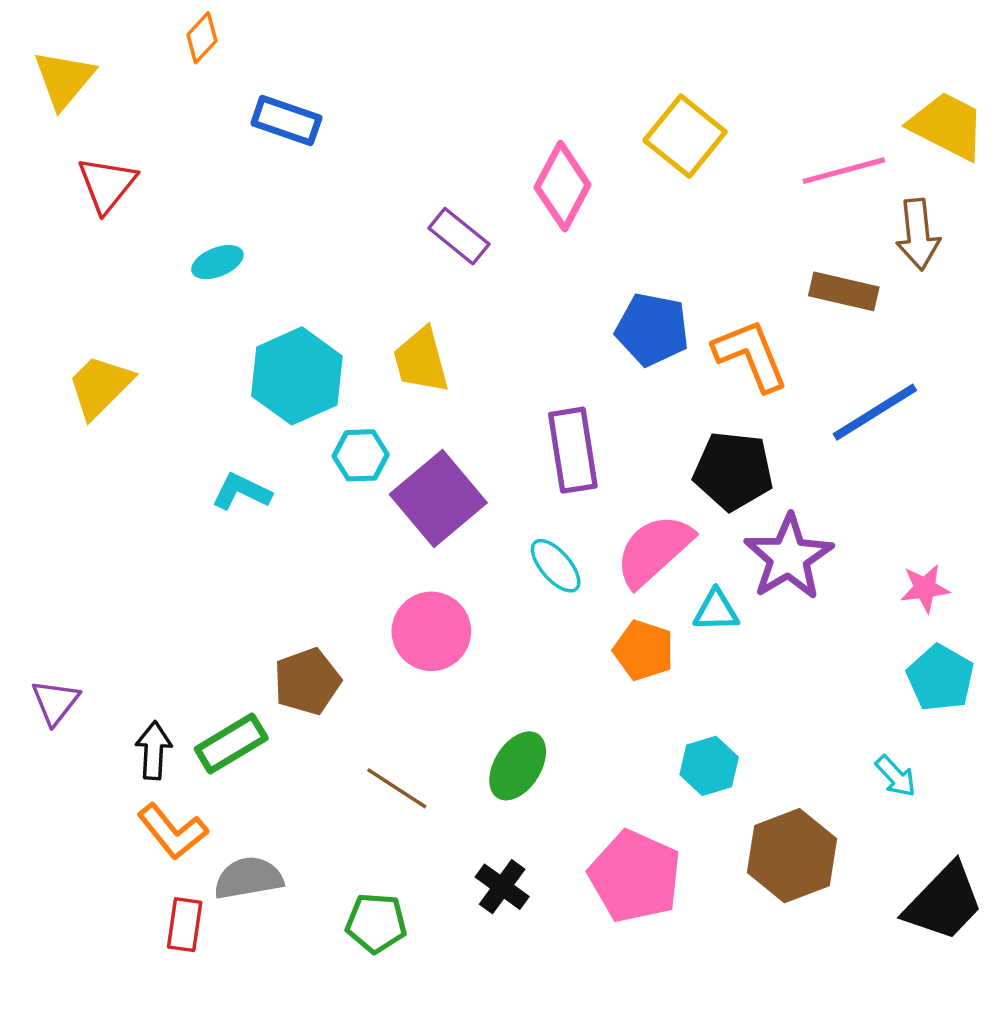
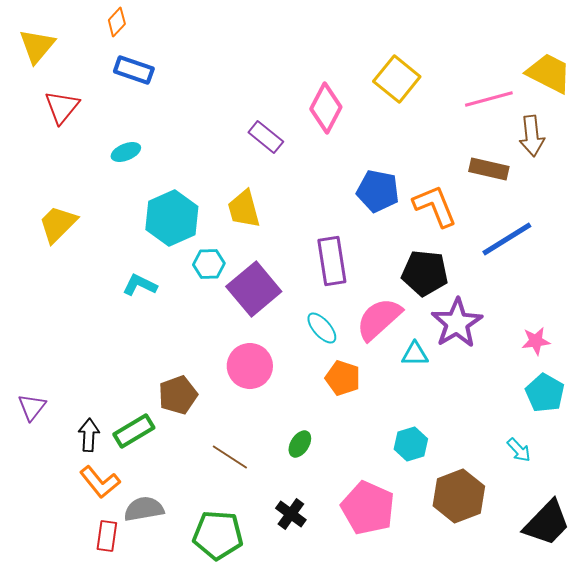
blue rectangle: (286, 121) -> (134, 70), moved
orange pentagon: (644, 650) -> (343, 378), moved
green ellipse: (518, 766) -> (300, 444), size x0.7
green pentagon: (376, 923) -> (218, 535), size x1.4

